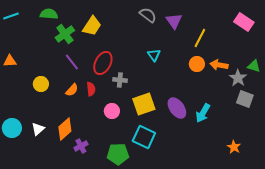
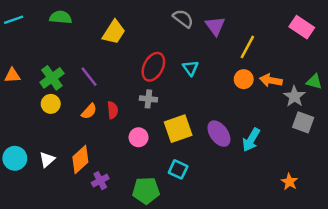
green cross: (65, 34) -> (52, 78), moved
red ellipse: (103, 63) -> (153, 67), moved
cyan square: (144, 137) -> (178, 169), size x0.7

